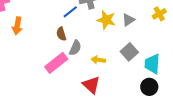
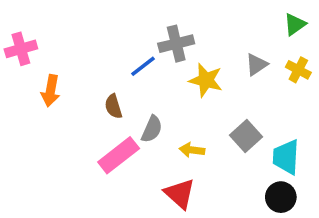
yellow cross: (159, 14) -> (298, 70), turned -32
gray triangle: (128, 20) -> (256, 65), moved
brown semicircle: (61, 34) -> (113, 106), moved

